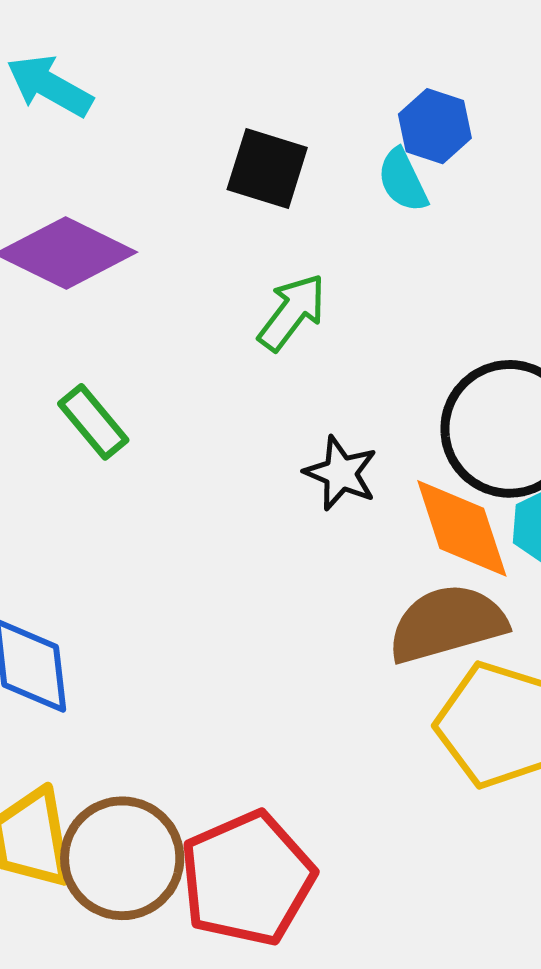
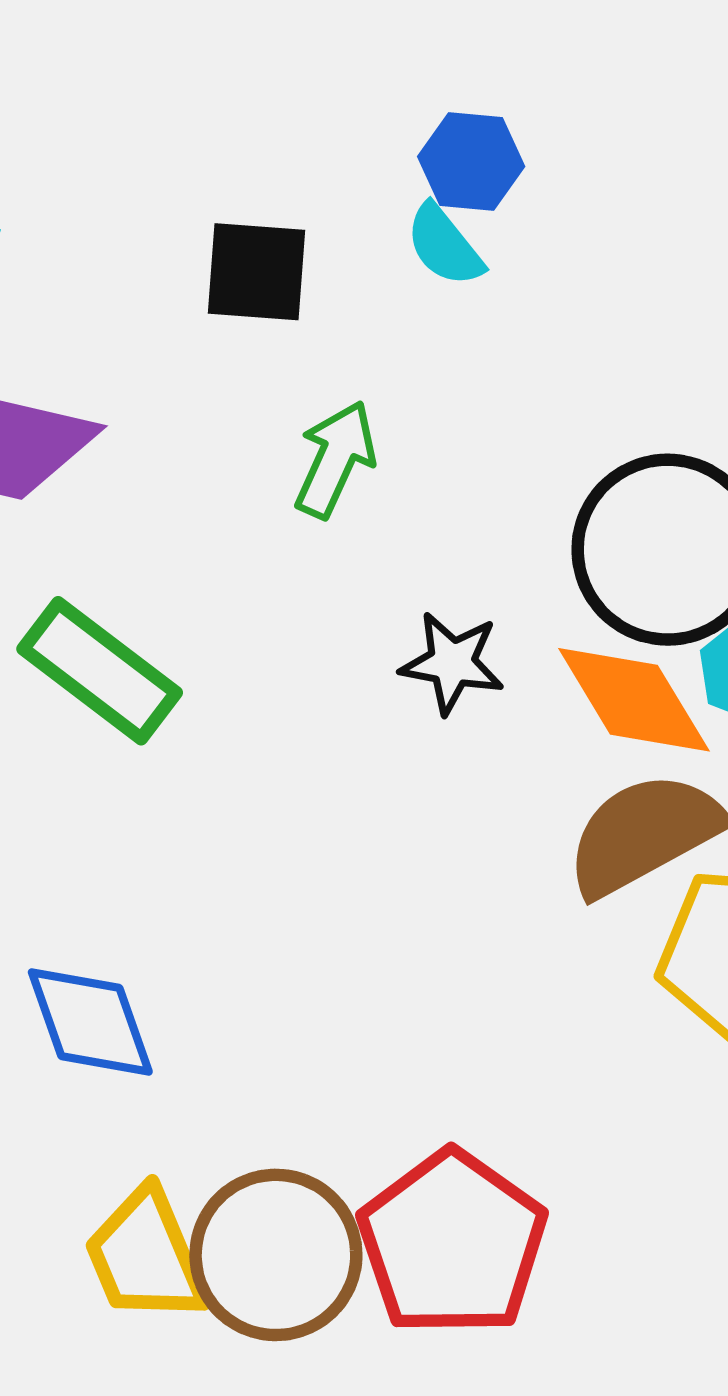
green rectangle: (93, 422) -> (100, 671), size x1.5

